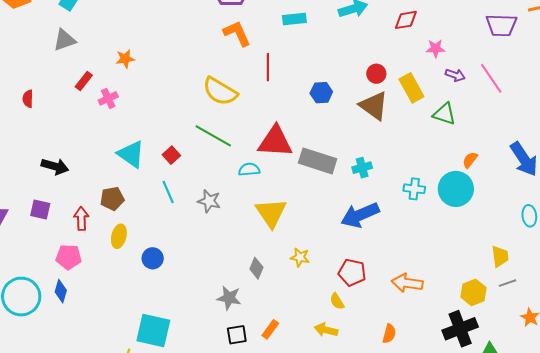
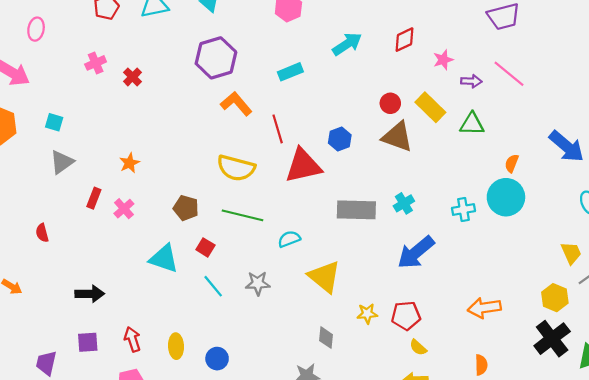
red triangle: (275, 141) -> (303, 166), moved
brown pentagon: (112, 199) -> (186, 208), moved, turned -30
red pentagon: (352, 272) -> (406, 316), moved

